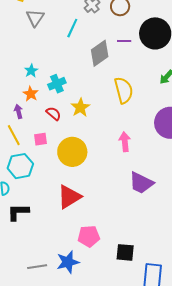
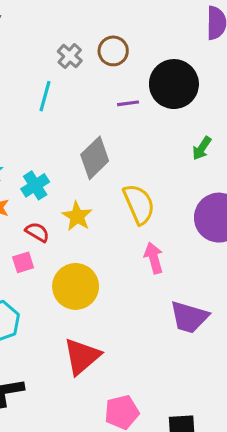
gray diamond: (100, 53) -> (95, 158), moved
yellow semicircle: (124, 90) -> (139, 204), moved
pink square: (41, 139) -> (23, 262), moved

